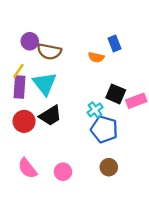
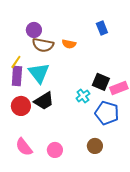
purple circle: (30, 41) -> (34, 30), moved
blue rectangle: (114, 44) -> (102, 28), moved
orange semicircle: (96, 57) -> (69, 44), moved
blue pentagon: (104, 129) -> (107, 113), moved

